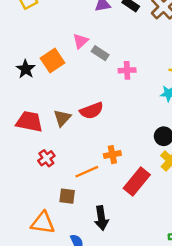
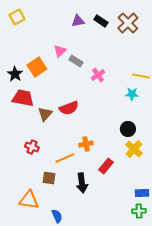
pink cross: (127, 70) -> (98, 75), turned -32
red trapezoid: (29, 122) -> (23, 98), moved
red cross: (46, 158) -> (32, 147), turned -32
red rectangle: (137, 181) -> (106, 166), size x0.7
black arrow: (101, 218) -> (82, 183), moved

